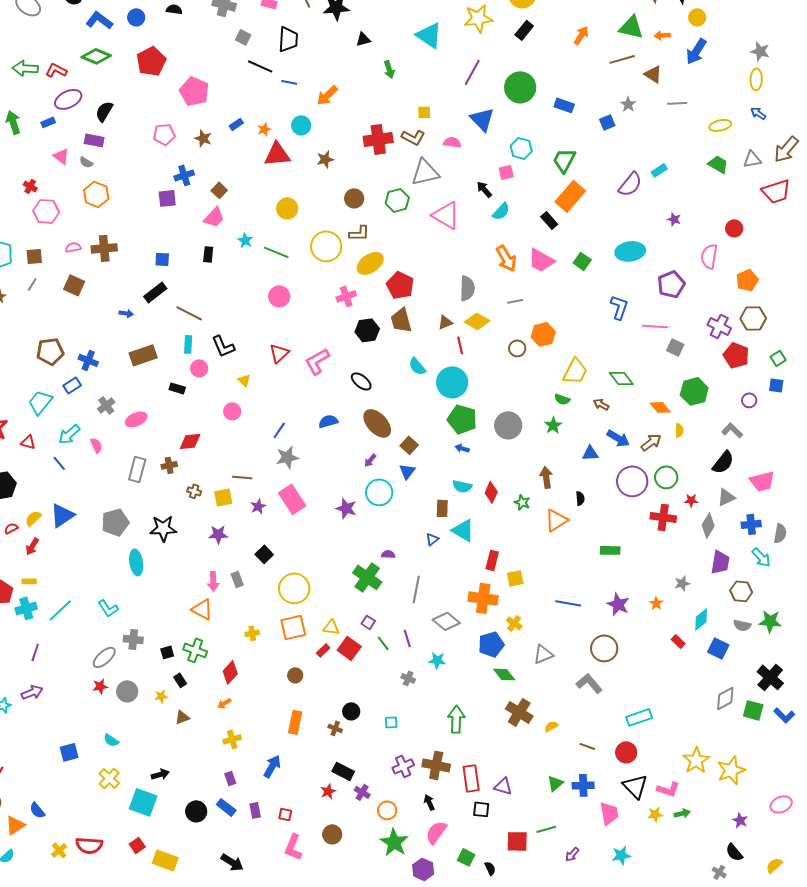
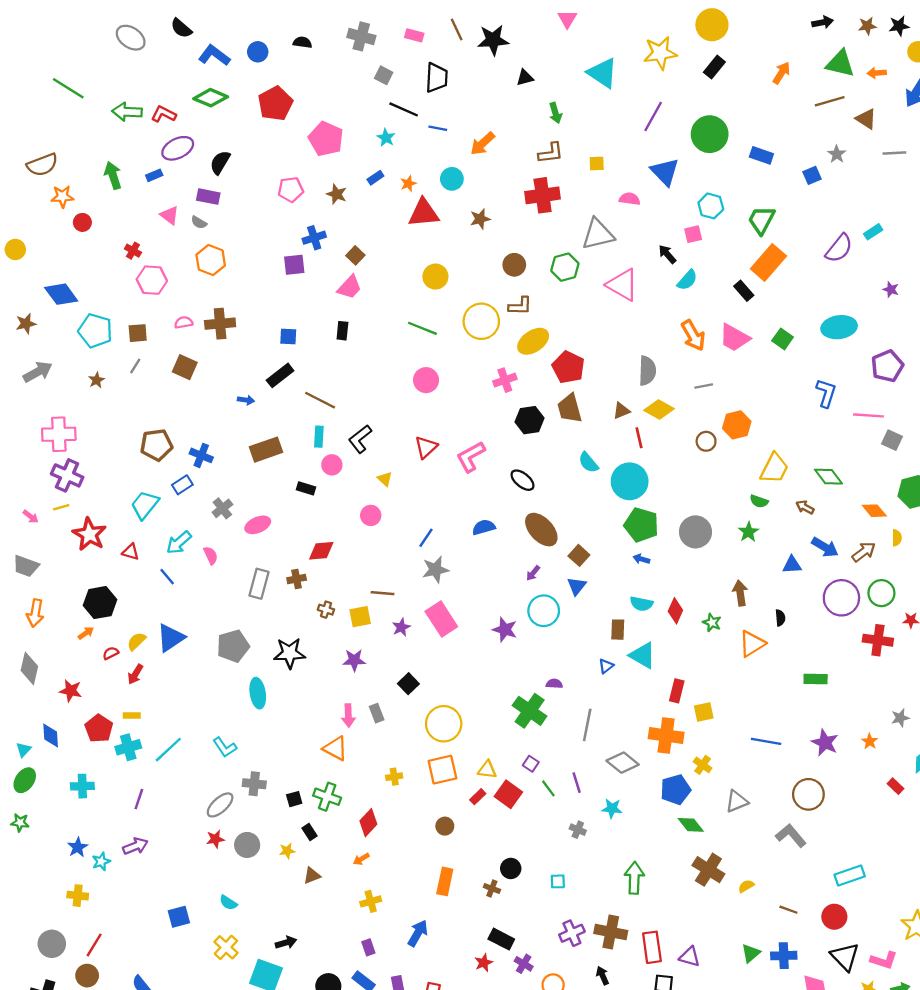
brown L-shape: (413, 137) -> (551, 153), moved, turned -35
cyan star: (245, 240) -> (386, 138), moved
black L-shape: (223, 346) -> (360, 439), turned 75

